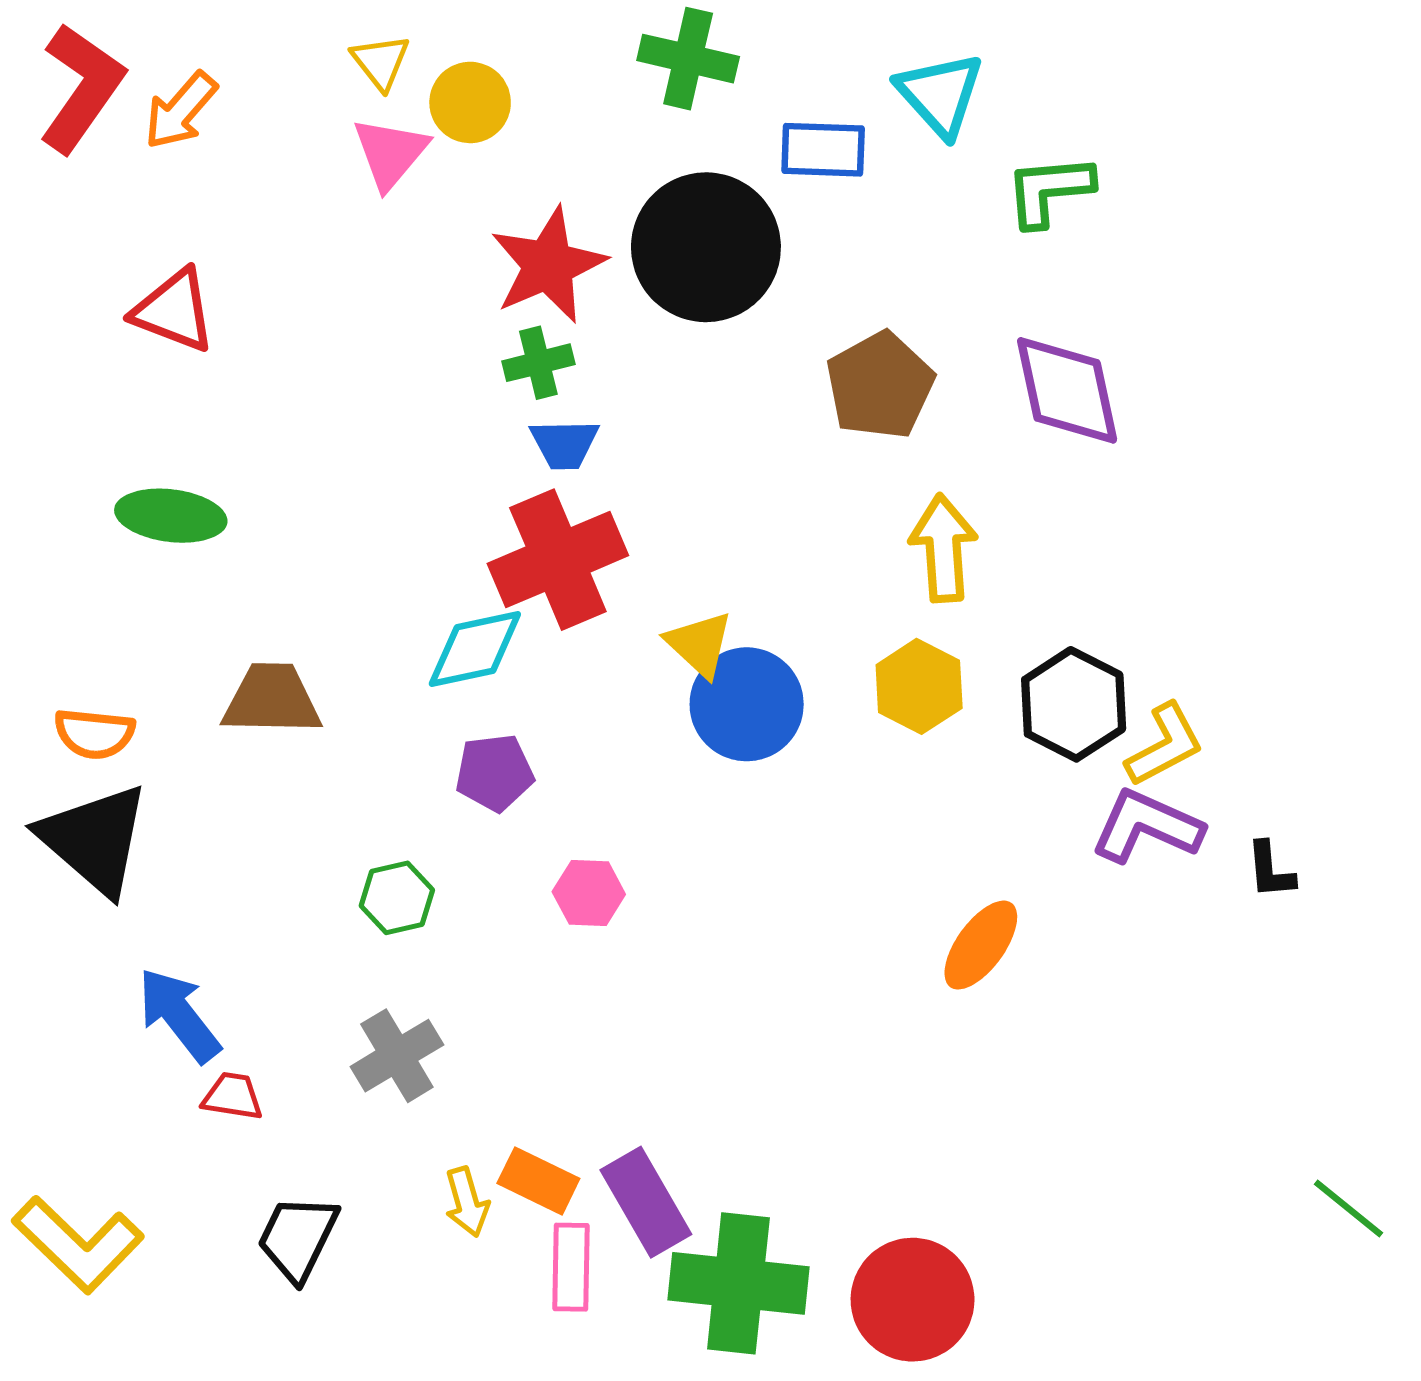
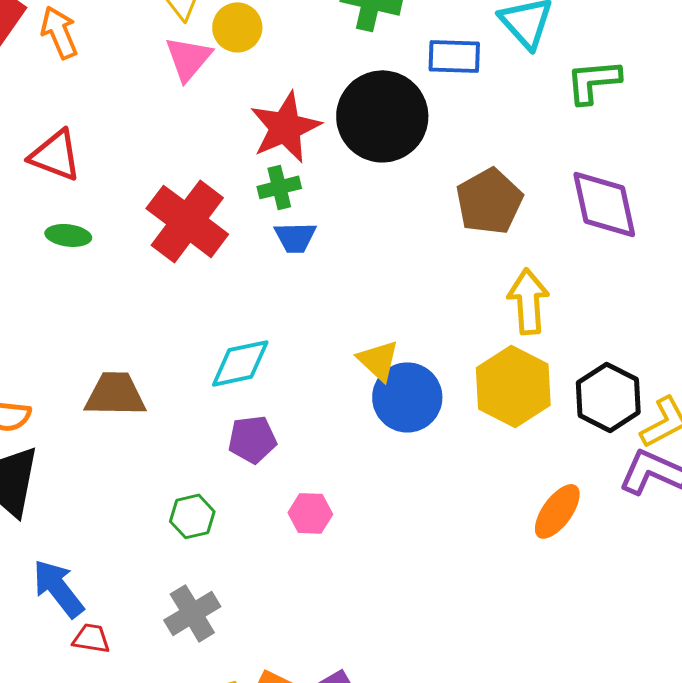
orange arrow: (181, 111) -> (59, 32), turned 116
green ellipse: (171, 516) -> (68, 235), moved, size x0.7
red cross: (558, 560) -> (187, 221), moved, turned -30
yellow hexagon: (919, 686) -> (513, 386), size x1.4
orange ellipse: (981, 945) -> (557, 511), moved

